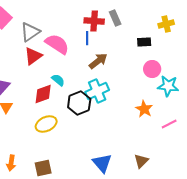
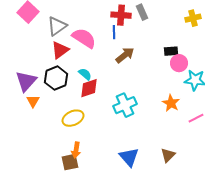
black rectangle: (144, 42) -> (171, 51), moved
cyan cross: (97, 91) -> (125, 105), moved
red diamond: (43, 94) -> (89, 88), moved
black hexagon: (79, 103) -> (56, 78), moved
orange arrow: (11, 163) -> (76, 150), moved

